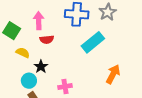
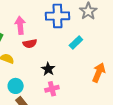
cyan rectangle: (93, 42) -> (76, 42), size x0.6
black star: (41, 67) -> (48, 69), moved

